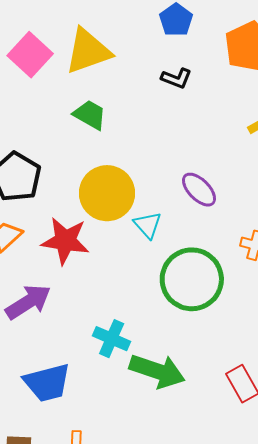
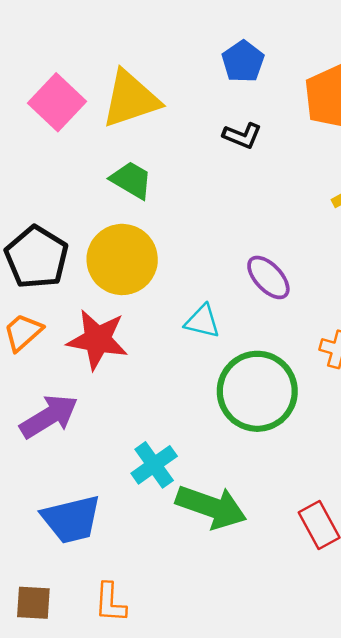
yellow circle: (107, 193) -> (122, 259), moved
cyan triangle: (148, 225) -> (202, 321), turned -36
cyan cross: (112, 339) -> (154, 465), turned 30

